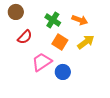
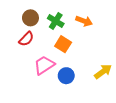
brown circle: (16, 12) -> (30, 18), moved
yellow arrow: (86, 42) -> (103, 71), moved

